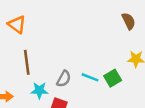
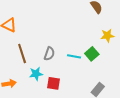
gray semicircle: (64, 79) -> (49, 54), moved

